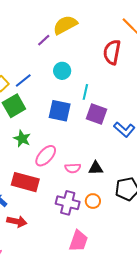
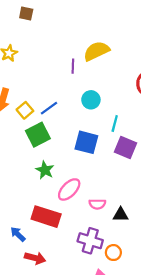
purple line: (44, 40) -> (73, 66), turned -48
black triangle: (96, 168) -> (121, 215), moved
orange circle: (93, 201) -> (113, 253), moved

